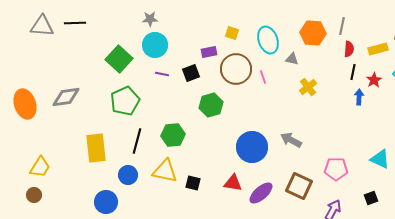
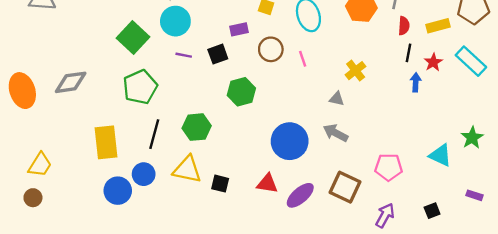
gray triangle: (292, 59) -> (337, 99), moved
brown circle: (236, 69) -> (271, 49), size x0.7
black square: (371, 198) -> (432, 211), moved
blue circle: (106, 202) -> (118, 191), moved

